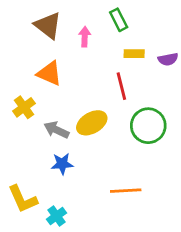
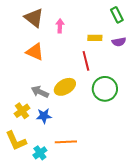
green rectangle: (119, 20) -> (117, 15), moved
yellow cross: (24, 107) -> (22, 111), moved
orange line: (126, 191) -> (66, 142), moved

